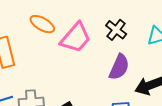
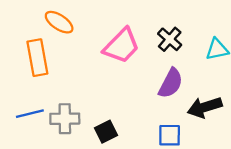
orange ellipse: (42, 24) -> (59, 22), moved

